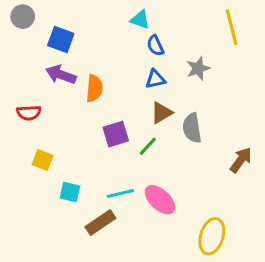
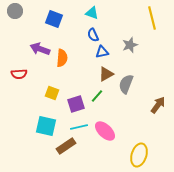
blue square: (61, 39) -> (54, 19), moved
blue semicircle: (155, 46) -> (93, 35), moved
gray semicircle: (192, 128) -> (126, 84), turned 30
purple square: (116, 134) -> (76, 104), moved
yellow square: (43, 160) -> (52, 93), moved
cyan square: (70, 192) -> (46, 126), size x1.5

